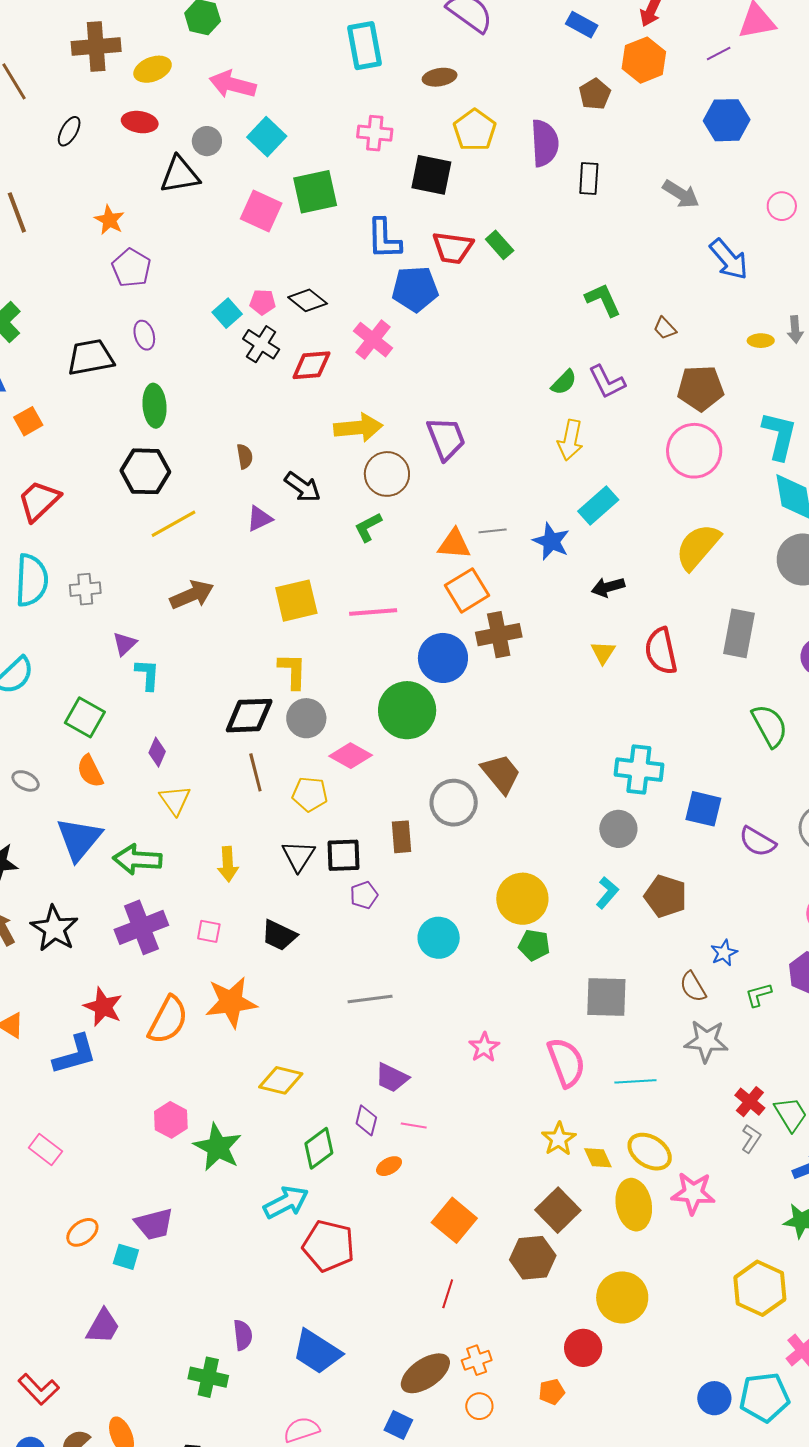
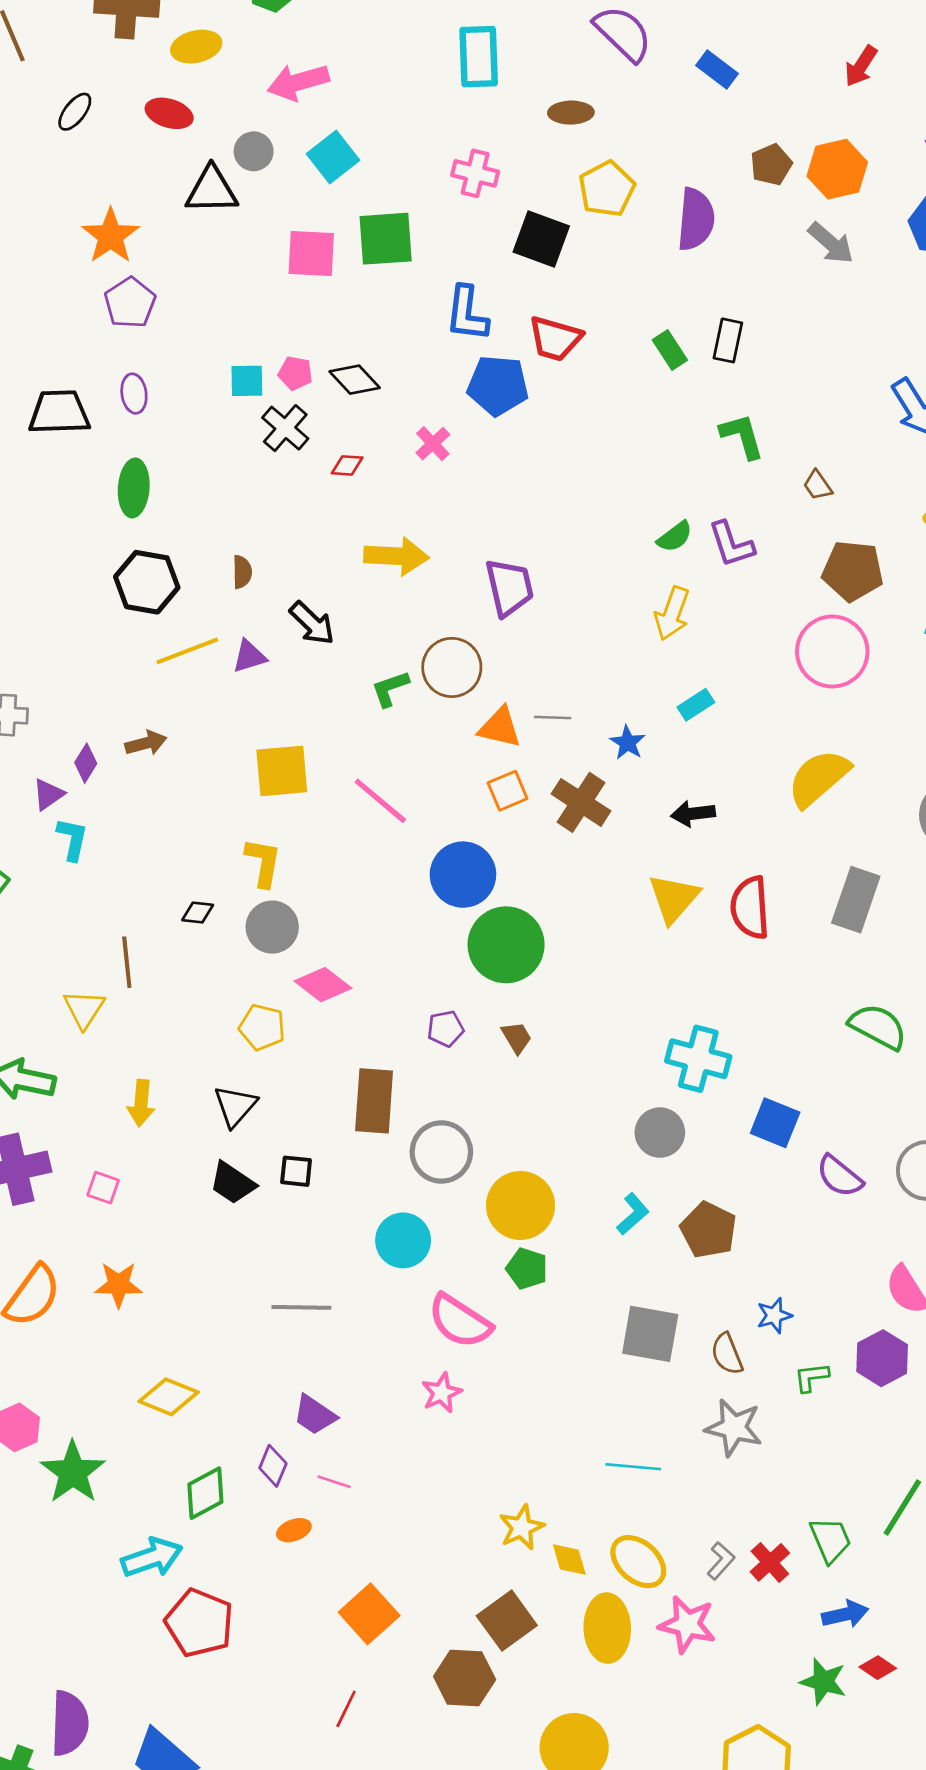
blue rectangle: (582, 25) -> (717, 69), moved
orange hexagon: (644, 60) -> (837, 169), moved
pink arrow: (233, 84) -> (298, 82), turned -39
black rectangle: (589, 179) -> (728, 340), moved
gray arrow: (681, 194) -> (831, 243), moved
pink square: (261, 211) -> (311, 253), turned -30
orange star: (109, 220) -> (111, 236), size x1.4
green rectangle: (500, 245) -> (670, 350), moved
cyan square: (227, 313) -> (247, 381), turned 32
pink cross: (373, 340) -> (433, 444), size x0.7
red diamond: (311, 365) -> (347, 465), size x0.6
black hexagon: (145, 471) -> (147, 582), moved
brown circle: (387, 474) -> (452, 667), moved
cyan rectangle: (598, 506) -> (696, 705), size x0.7
yellow line: (174, 524) -> (187, 651), moved
blue star: (551, 541) -> (627, 743), size x0.7
orange square: (467, 590) -> (508, 791), size x0.7
brown arrow: (192, 595) -> (146, 743), size x0.7
pink line: (373, 612) -> (380, 801), turned 36
brown cross: (499, 635) -> (581, 802), moved, turned 36
yellow triangle: (603, 652) -> (674, 898), size x1.6
green circle: (407, 710) -> (506, 945), moved
black diamond: (249, 716) -> (198, 913), size x0.5
green semicircle: (770, 726) -> (878, 1027), turned -42
purple diamond: (157, 752) -> (86, 763), moved
brown line: (255, 772) -> (127, 962), moved
brown trapezoid: (501, 774) -> (517, 1038), size x0.6
gray circle: (454, 803) -> (441, 1152), moved
brown rectangle: (402, 837) -> (374, 1101), size x1.5
black square: (344, 855) -> (296, 1171), moved, size x0.7
purple pentagon: (364, 895) -> (446, 1029), moved
black trapezoid: (279, 935) -> (233, 1183), moved
gray square: (606, 997) -> (650, 1334), moved
orange star: (231, 1002) -> (119, 1285), size x0.7
pink semicircle: (566, 1062) -> (460, 1321), moved, turned 135
red cross: (750, 1102) -> (770, 1562), moved
gray L-shape: (751, 1139) -> (721, 1561), moved
purple semicircle: (243, 1335) -> (70, 1723), size x1.6

